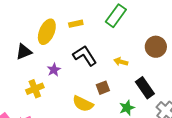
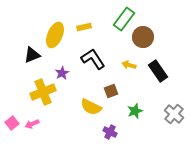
brown circle: (156, 47) -> (143, 37), moved
black rectangle: (145, 88) -> (158, 71), moved
yellow cross: (35, 89) -> (43, 92), size x1.4

